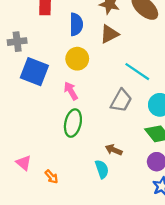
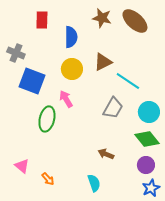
brown triangle: (109, 34) -> (103, 62), moved
gray cross: (17, 42) -> (16, 53), turned 30
green ellipse: (73, 123) -> (47, 119), moved
cyan semicircle: (102, 169) -> (94, 183), moved

